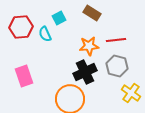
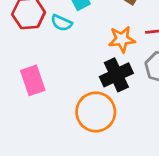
cyan semicircle: (45, 34) -> (61, 23), turned -42

